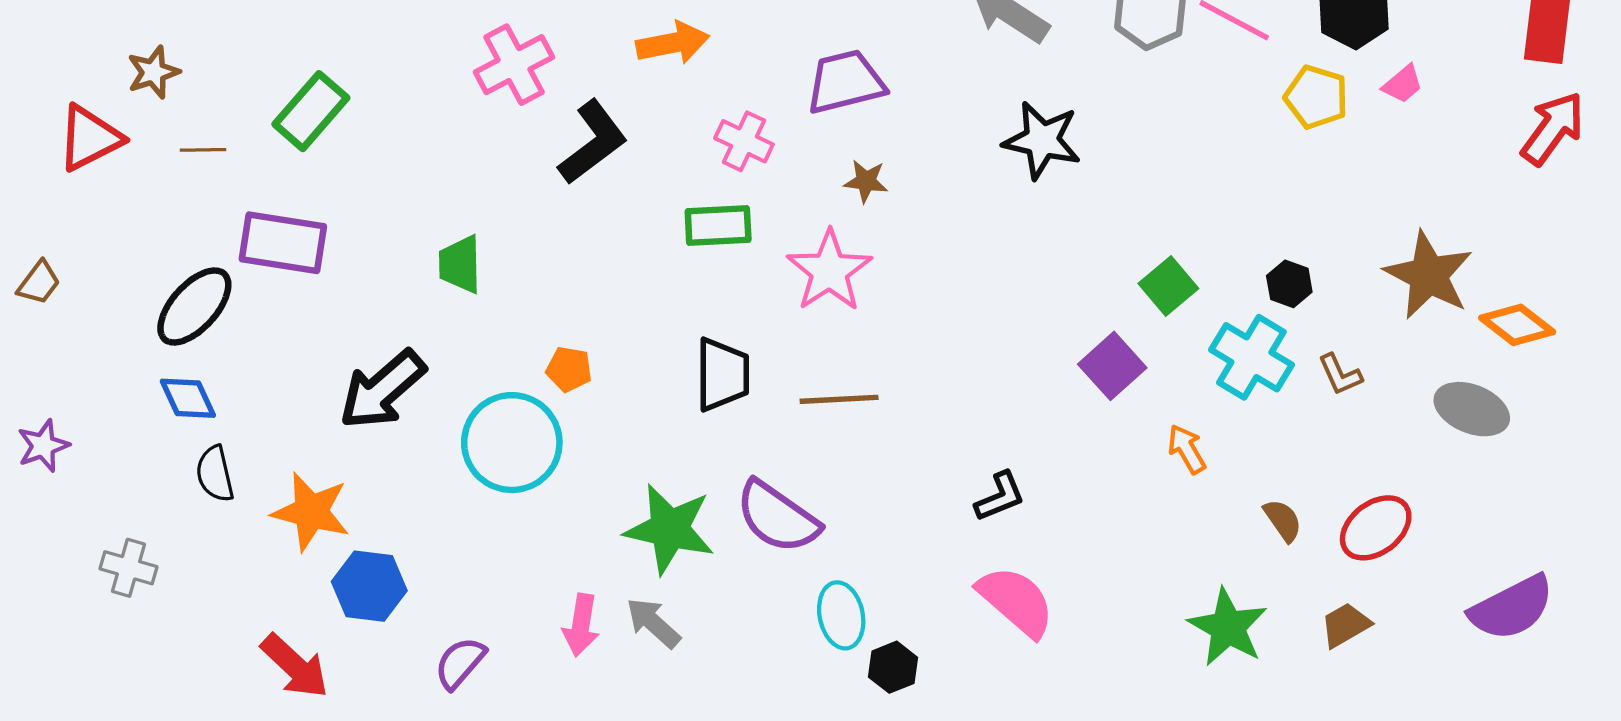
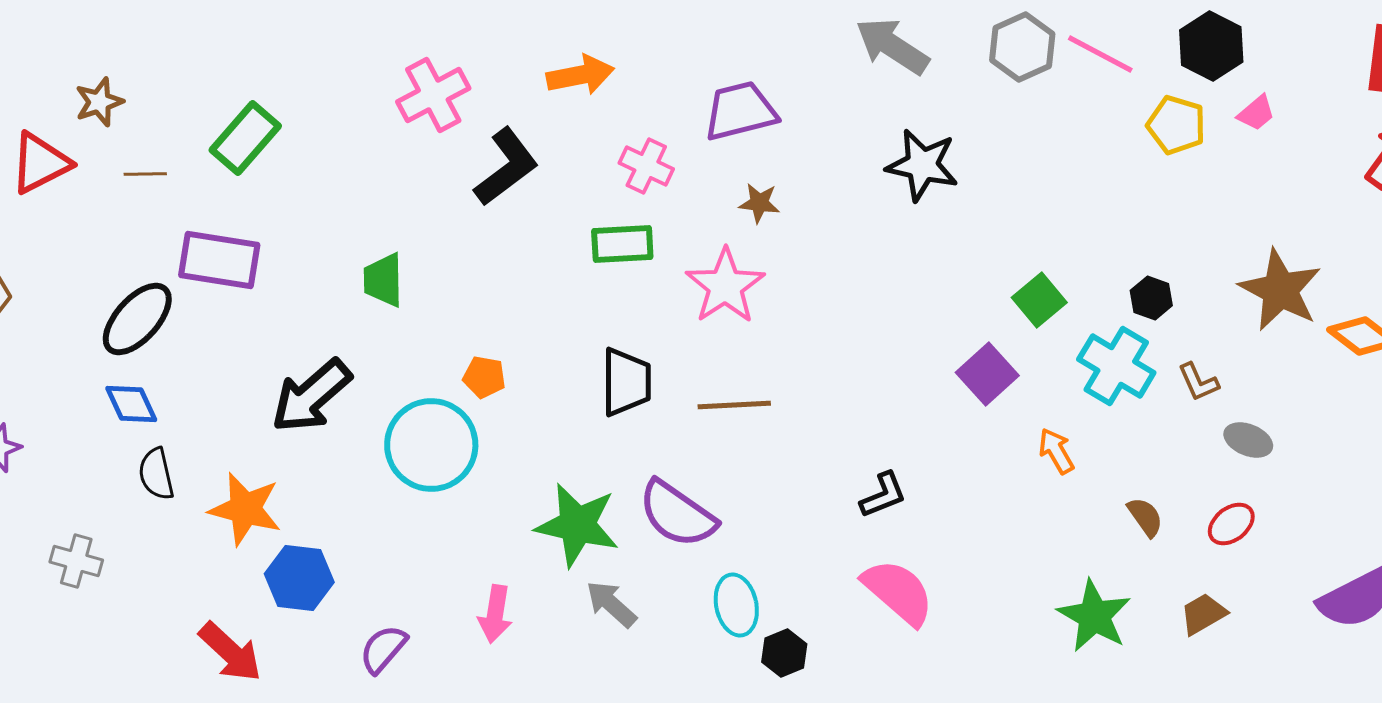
gray ellipse: (1472, 409) -> (1248, 440), moved, size x0.7
red ellipse: (1376, 528) -> (1231, 524), size x0.7
gray arrow: (653, 623) -> (611, 604), moved

